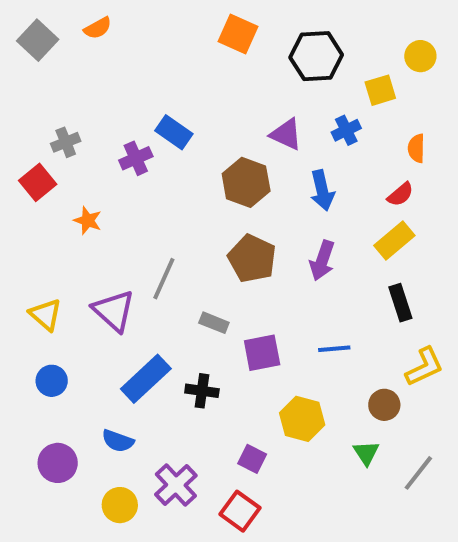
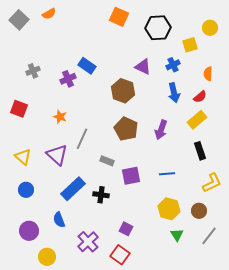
red square: (38, 182) -> (19, 109), moved, turned -30
blue arrow: (322, 190) -> (174, 93), moved
orange star: (88, 220) -> (60, 117), moved
brown circle: (384, 405) -> (199, 211), moved
yellow hexagon: (302, 419) -> (169, 209), moved
blue semicircle: (118, 441) -> (59, 220), turned 49
green triangle: (366, 453) -> (177, 235), moved
yellow circle: (120, 505) -> (47, 257), moved

